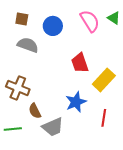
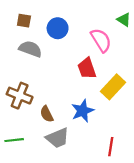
pink semicircle: (90, 21) -> (101, 40), moved
brown semicircle: (35, 111) -> (47, 114), moved
red line: (104, 118) -> (111, 147), moved

